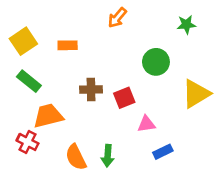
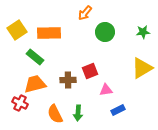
green star: (186, 25) -> (143, 32), moved
orange rectangle: (68, 45) -> (49, 33), size x1.6
green circle: (156, 62) -> (105, 32), moved
green rectangle: (29, 81) -> (35, 57), moved
brown cross: (91, 90) -> (68, 80), moved

